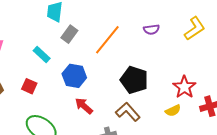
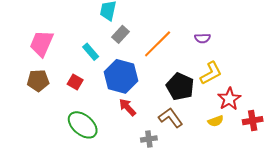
yellow L-shape: (195, 28) -> (211, 73), moved
blue hexagon: (74, 76) -> (121, 76), size x1.4

